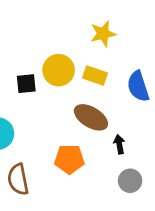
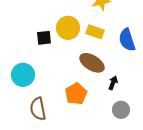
black arrow: (119, 144) -> (113, 83), turned 32
orange pentagon: (69, 159) -> (76, 94), turned -30

